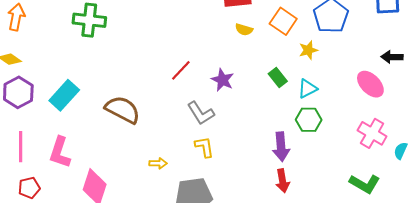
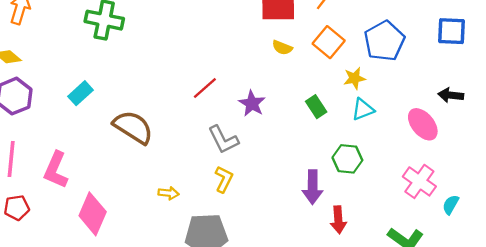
cyan triangle: (307, 89) -> (363, 109), moved
cyan rectangle: (64, 95) -> (81, 93), moved, size x0.7
yellow L-shape: (204, 147) -> (224, 179), turned 30
red arrow: (283, 181) -> (338, 220), moved

